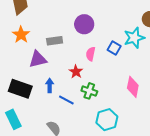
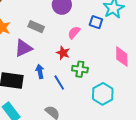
gray rectangle: (55, 41) -> (36, 27), turned 42
pink semicircle: (91, 54) -> (74, 33), turned 40
blue line: (66, 100) -> (59, 82), turned 42

